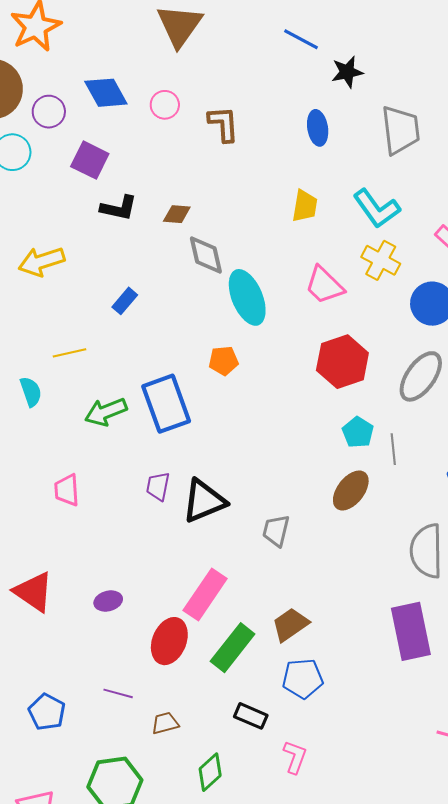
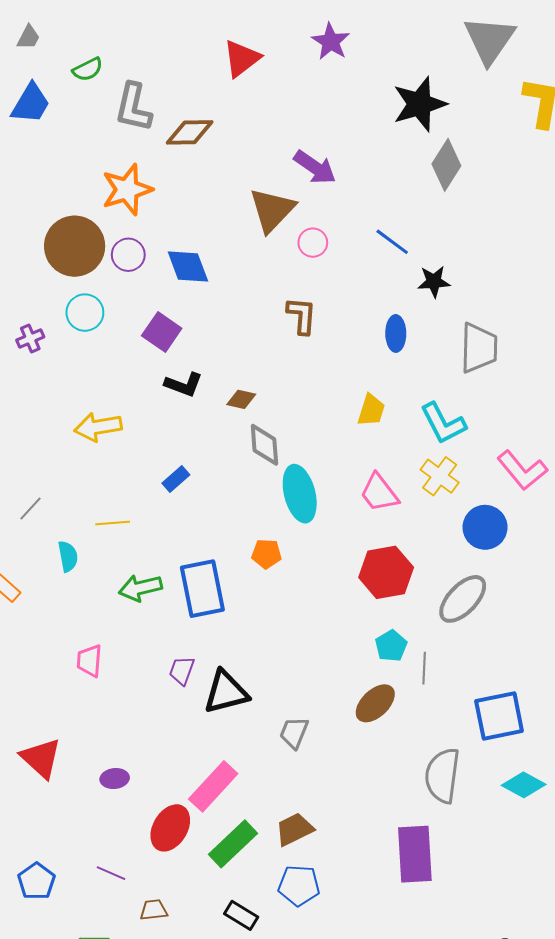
pink circle: (165, 105) -> (313, 243), moved
purple circle: (49, 112) -> (128, 255), moved

